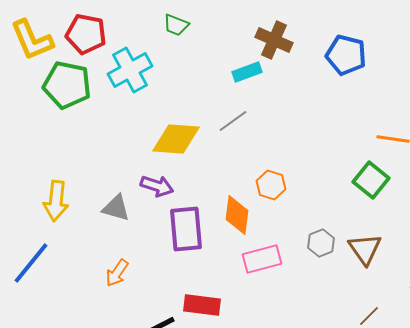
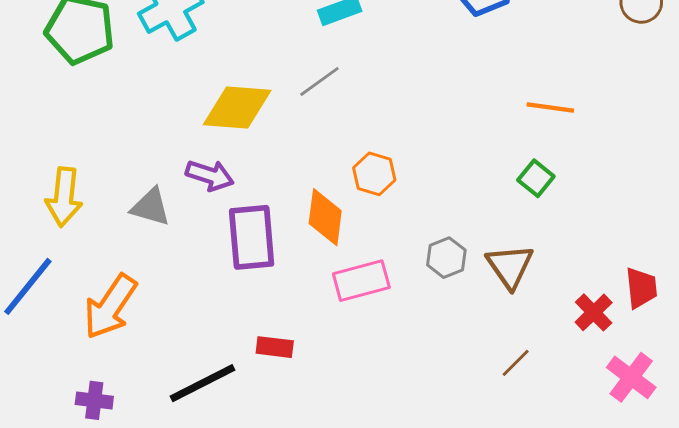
green square: (371, 180) -> (536, 178), moved, size x0.7
orange arrow: (117, 273) -> (110, 307), moved, size x1.6
red rectangle: (202, 305) -> (275, 347), size x0.7

